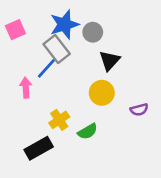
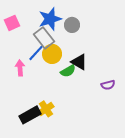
black triangle: (110, 61) -> (79, 62), moved, turned -42
yellow circle: (102, 93) -> (52, 54), moved
yellow cross: (59, 120) -> (46, 109), moved
green semicircle: (88, 131) -> (68, 71), moved

